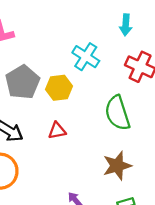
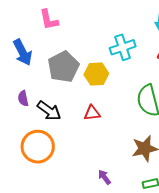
cyan cross: (86, 57) -> (123, 47), turned 35

